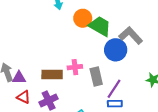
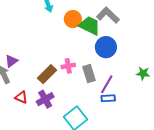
gray L-shape: (131, 35) -> (108, 15), moved
brown rectangle: (52, 74) -> (47, 74), turned -42
purple triangle: (19, 78) -> (11, 61), moved, turned -32

